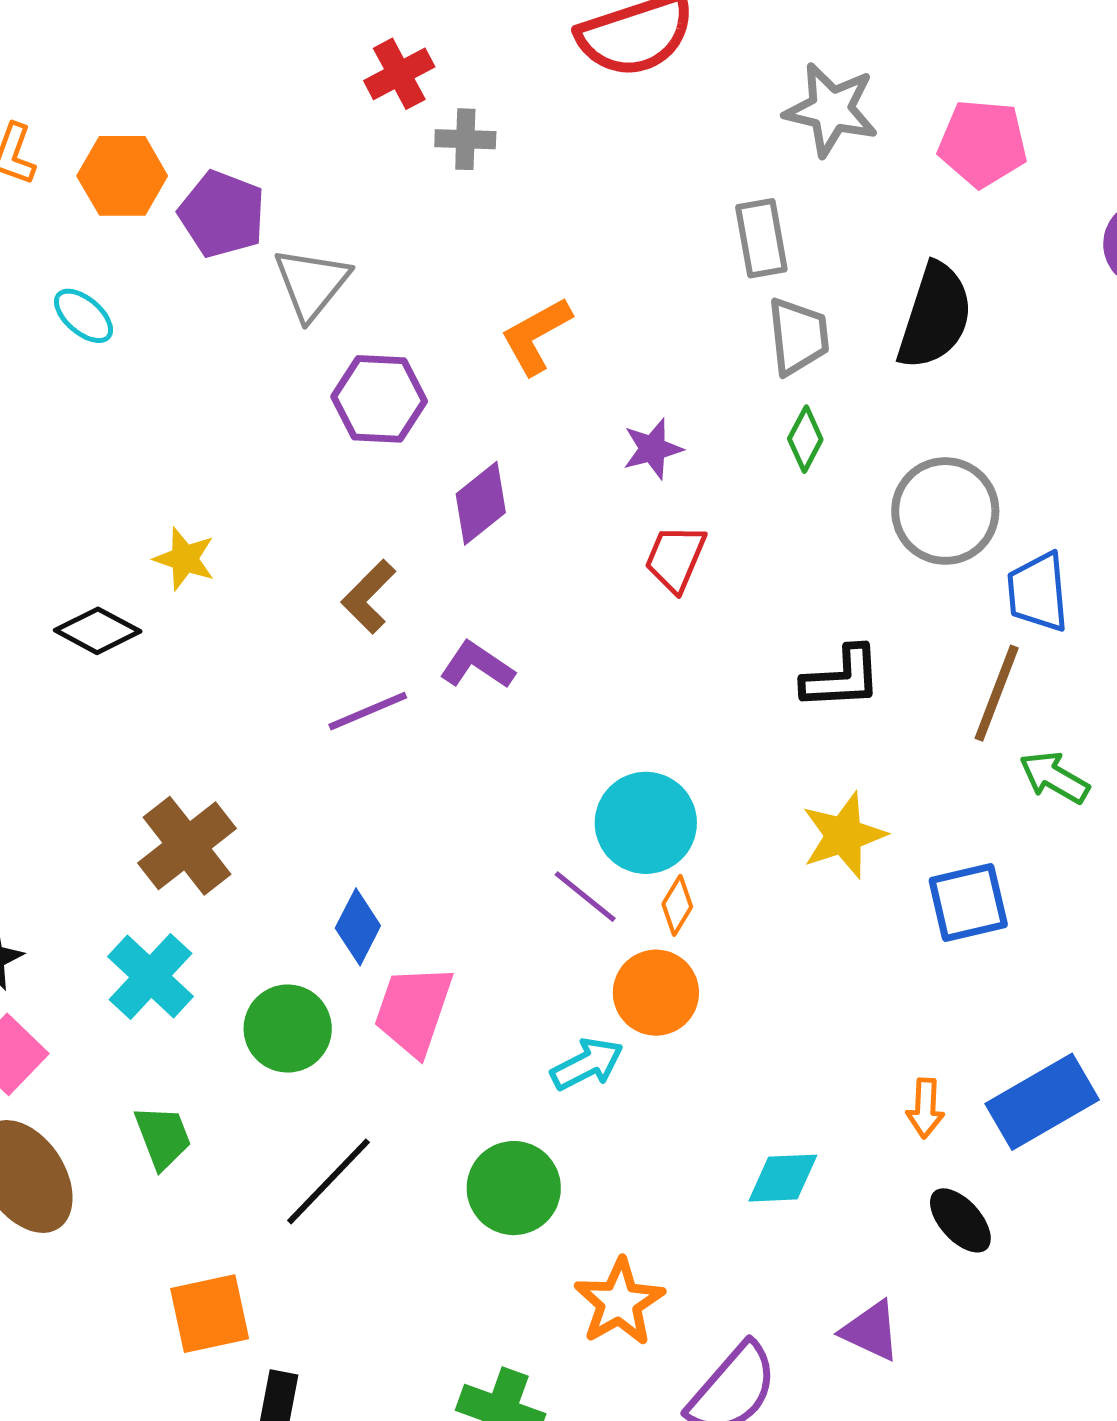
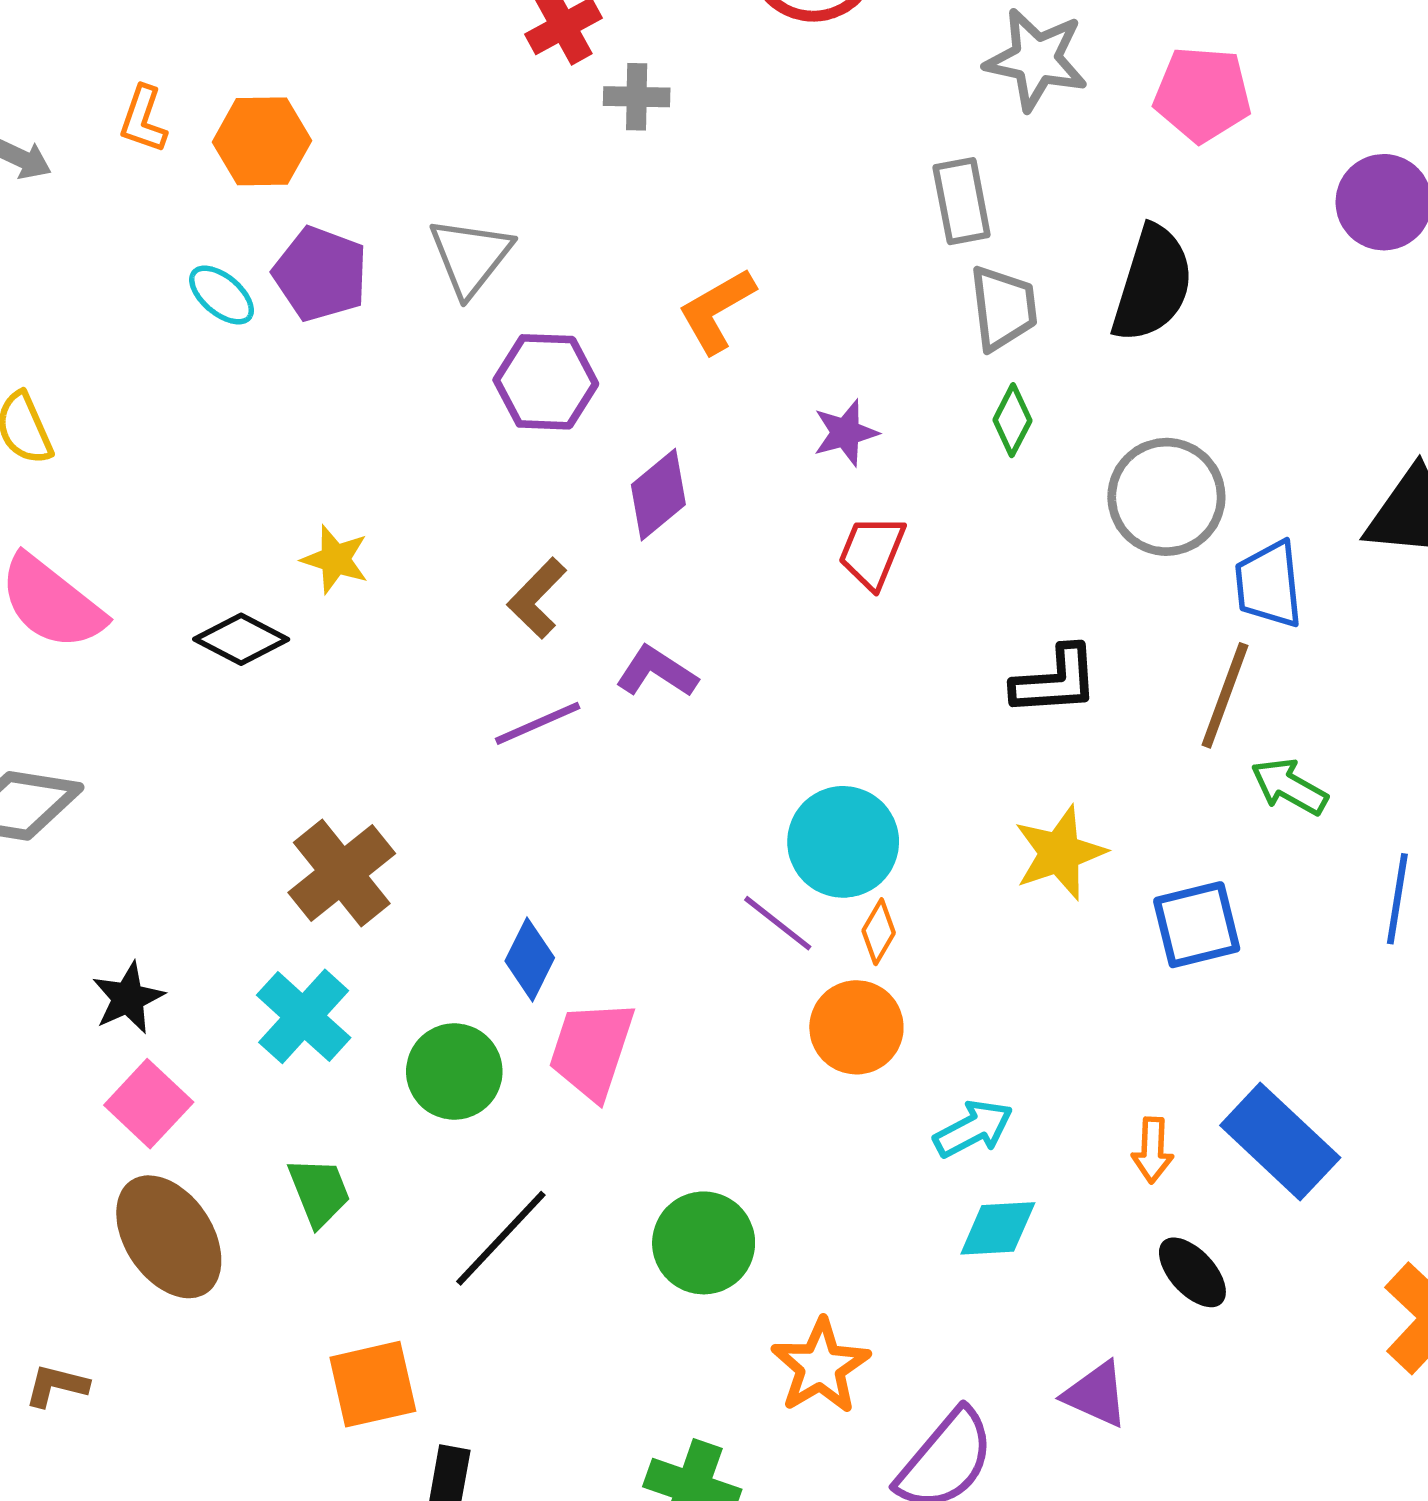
purple pentagon: (222, 214) -> (321, 274), moved
cyan arrow: (587, 1064) -> (973, 1129), moved
blue rectangle: (1042, 1102) -> (1280, 1141), turned 74

